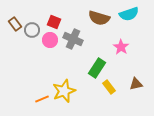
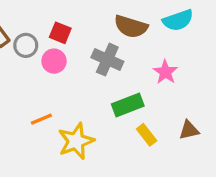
gray cross: (73, 39) -> (107, 60), moved
green rectangle: (97, 68) -> (128, 105), turned 36
orange line: (42, 99) -> (41, 119), moved

